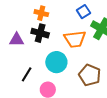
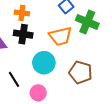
black line: (27, 74) -> (14, 79), turned -56

